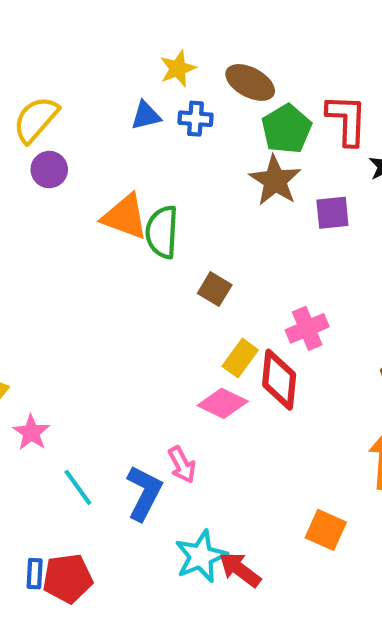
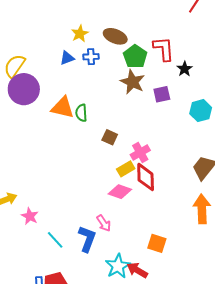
purple circle: (49, 170) -> (24, 89), size x1.8
green semicircle: (162, 232) -> (81, 113), size x0.7
pink cross: (307, 328) -> (140, 152), moved
yellow rectangle: (240, 358) -> (126, 169), turned 30
orange square: (326, 530) -> (157, 243), moved

